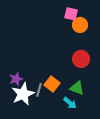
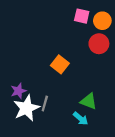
orange circle: (80, 25) -> (102, 21), moved
red circle: (81, 59) -> (99, 44), moved
orange square: (52, 84) -> (60, 64), moved

